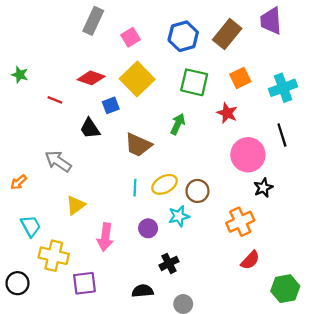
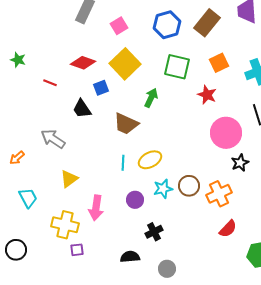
green arrow: (178, 124) -> (151, 98), moved
brown circle: (197, 191) -> (189, 186), moved
yellow cross: (54, 256) -> (65, 225), moved
purple square: (84, 283) -> (77, 250), size x0.6

